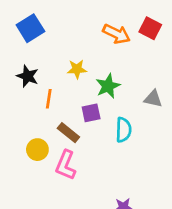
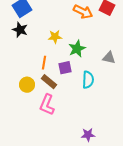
black star: (28, 76) -> (20, 30), moved
orange line: (49, 99) -> (44, 63), moved
yellow circle: (37, 150) -> (27, 85), moved

